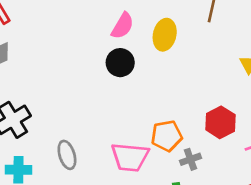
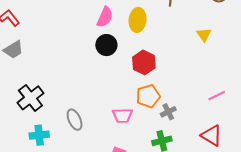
red hexagon: (220, 122) -> (144, 62), moved
pink trapezoid: (130, 157) -> (122, 116), size x0.7

